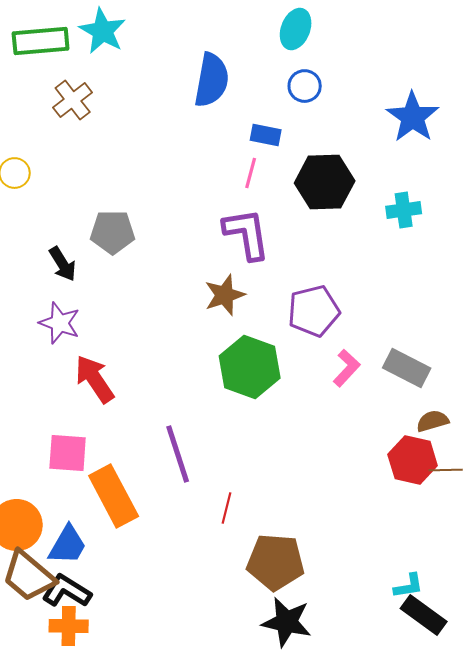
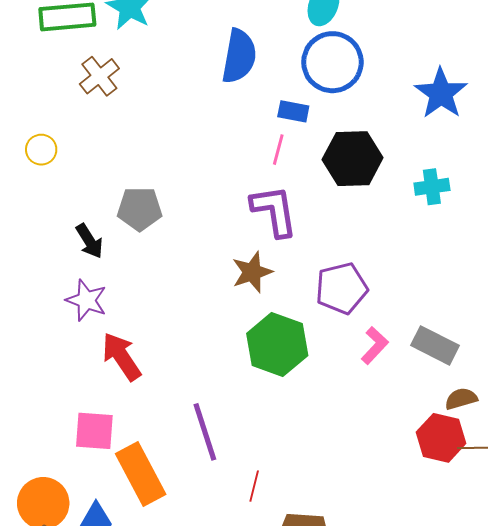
blue circle: (305, 86) -> (332, 62), size x1.8

